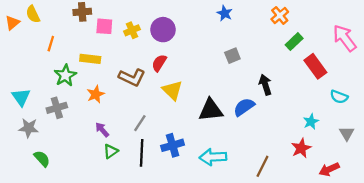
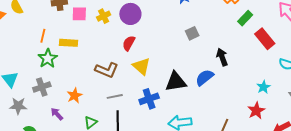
orange line: (51, 44) -> (43, 36), moved
brown L-shape: (132, 77) -> (107, 70), moved
orange star: (96, 94) -> (75, 96), moved
gray line: (140, 123) -> (115, 96), turned 49
purple arrow: (102, 130) -> (57, 114), moved
blue cross: (173, 145) -> (149, 99), moved

